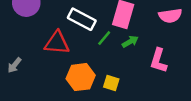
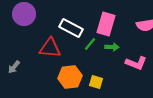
green arrow: (130, 42) -> (112, 47), turned 32
pink L-shape: (159, 61) -> (136, 63), turned -85

